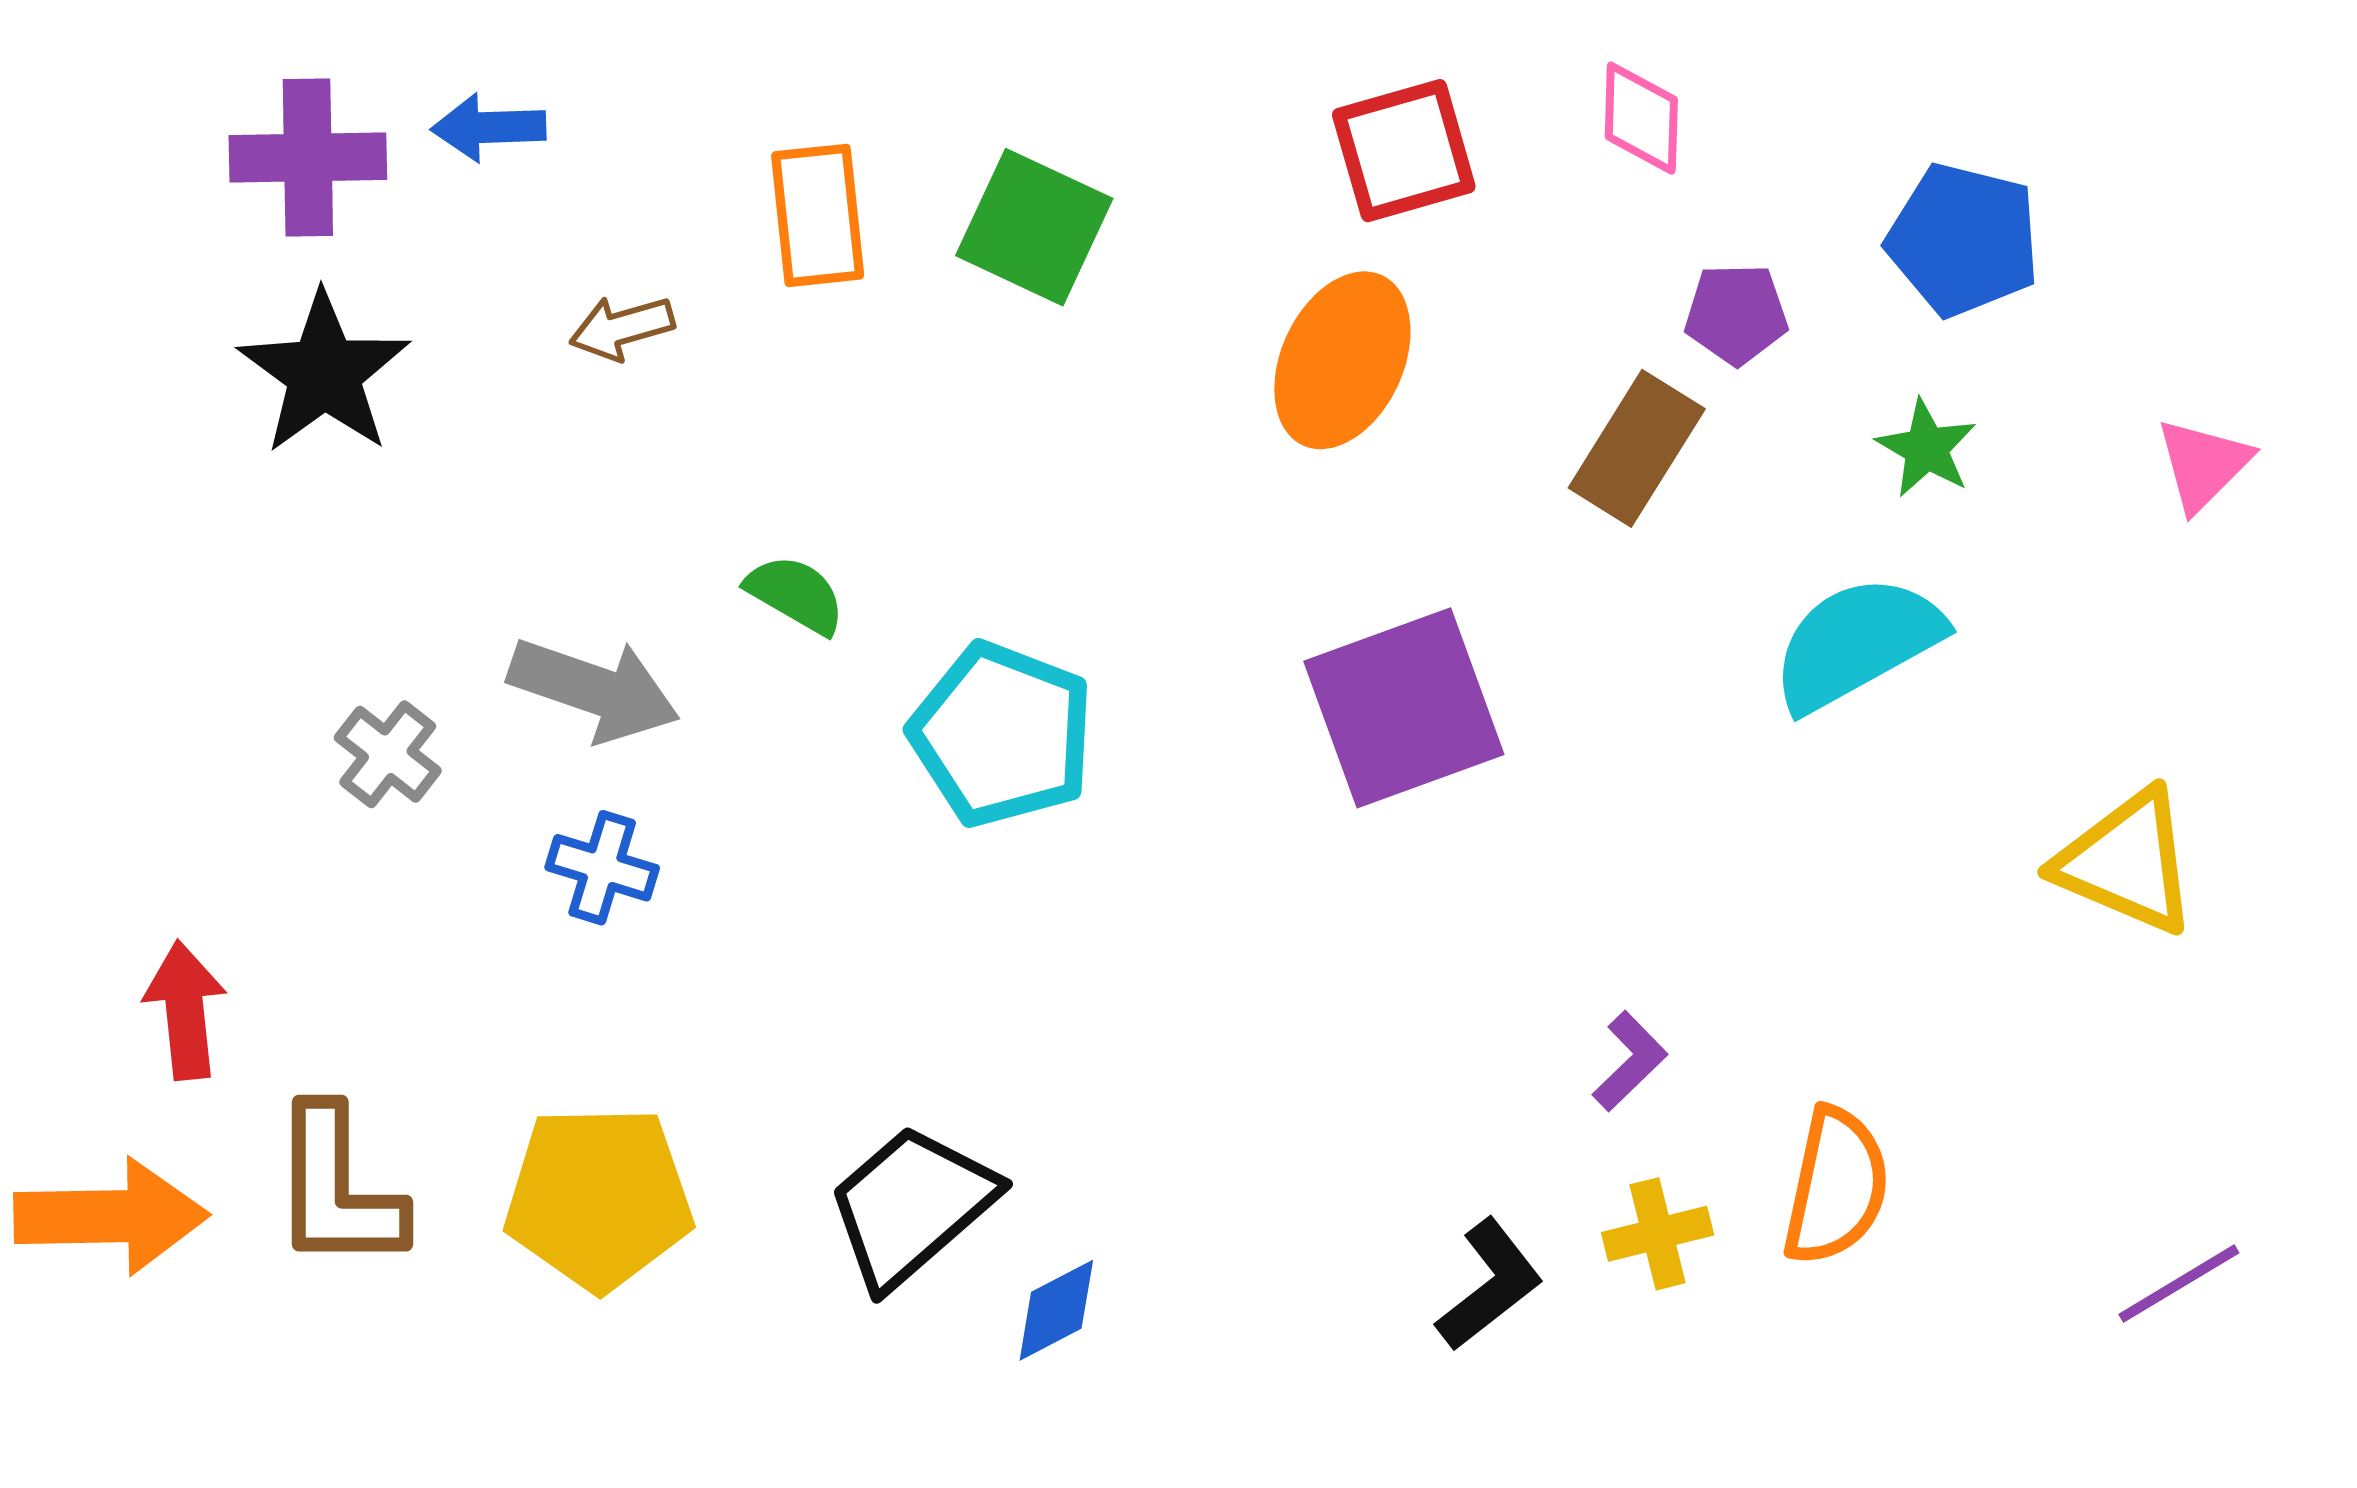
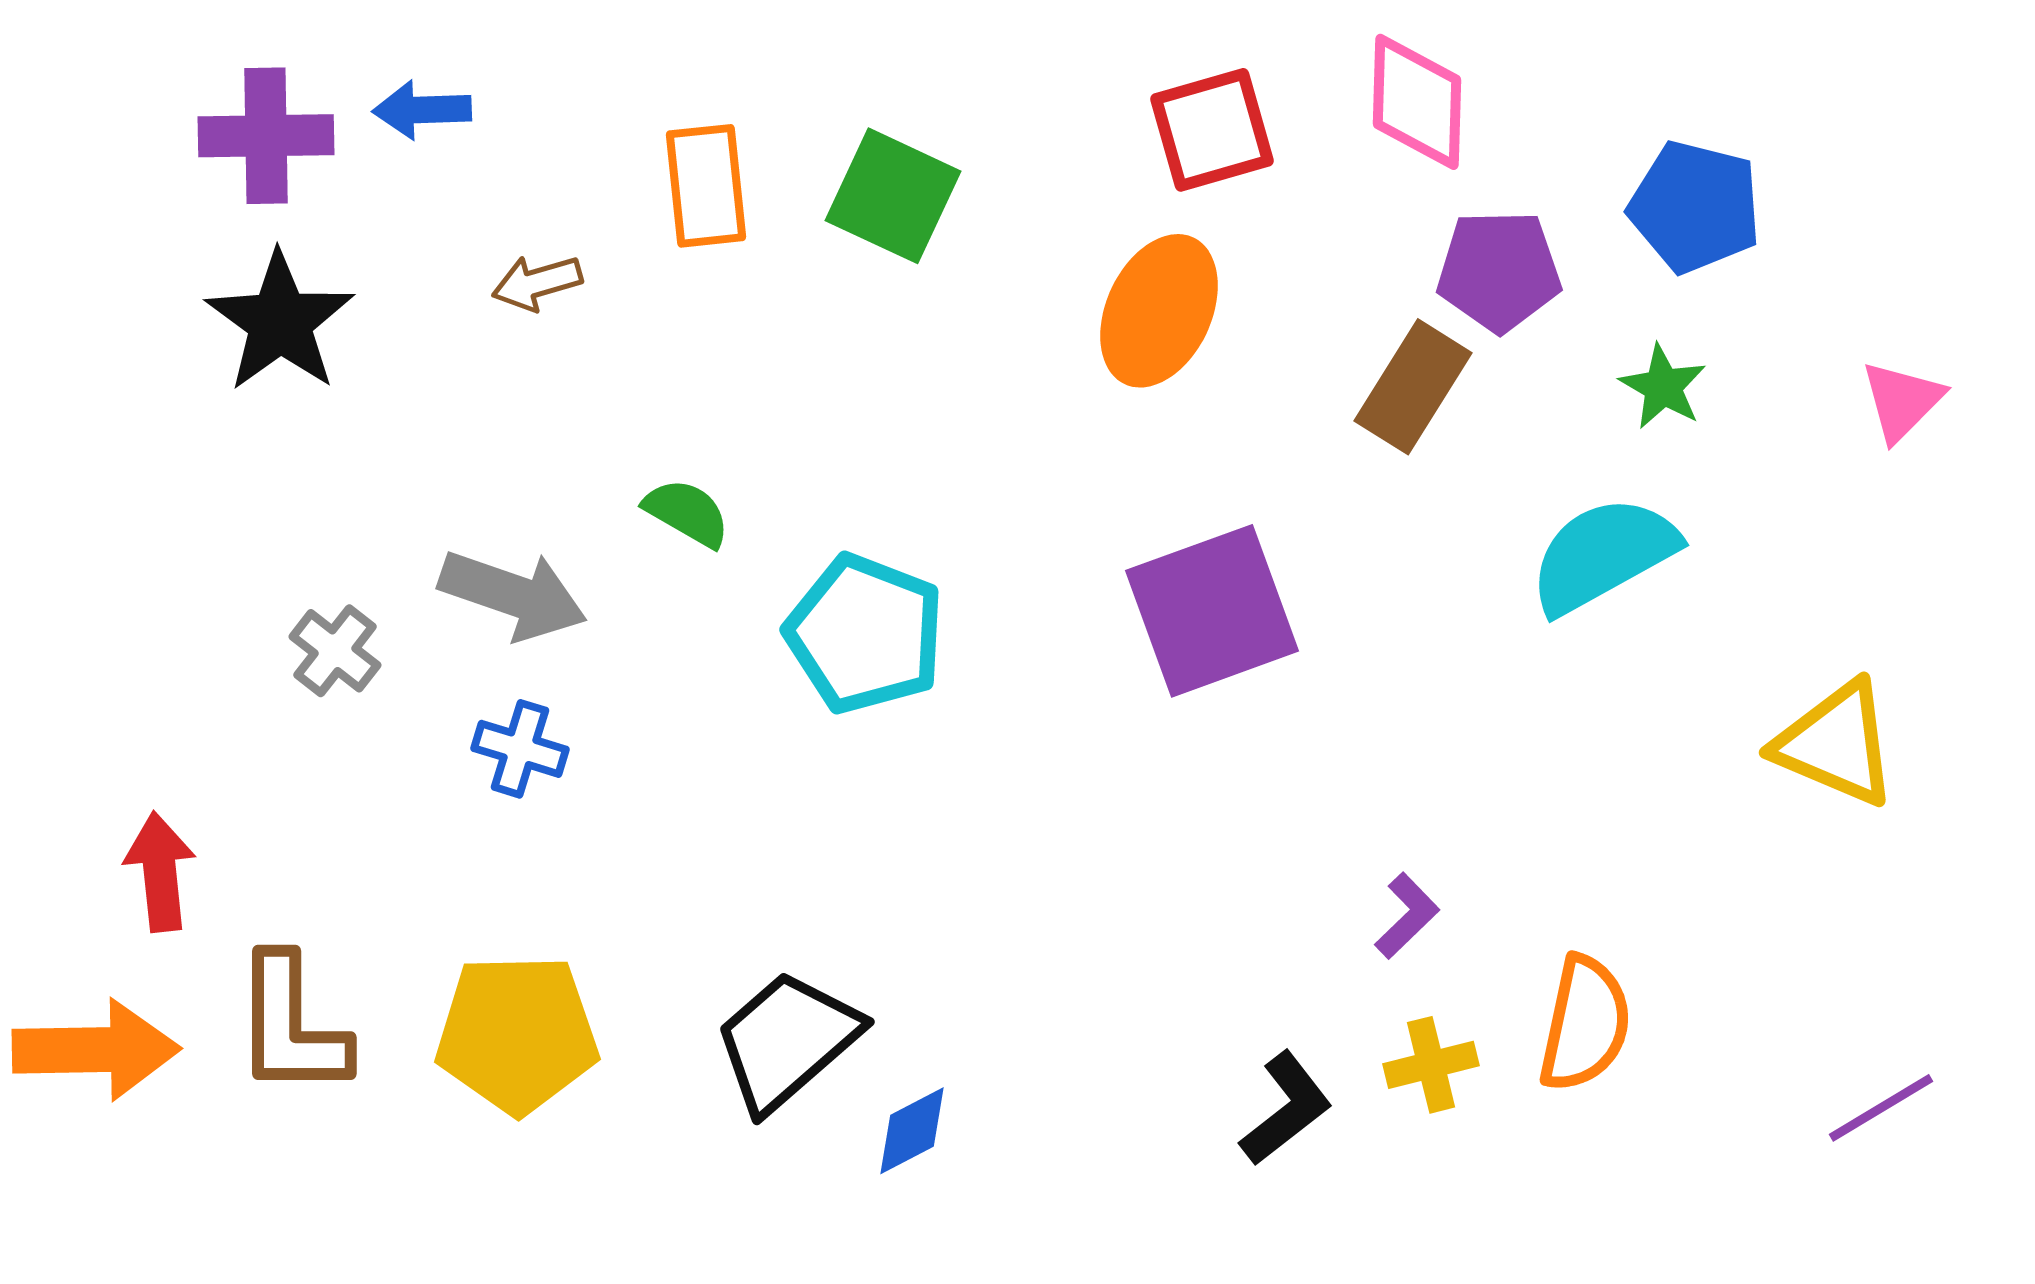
pink diamond: (1641, 118) -> (1417, 102), size x1.4
purple pentagon: (1736, 314) -> (1499, 271), size x1.4

